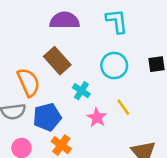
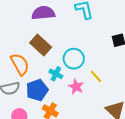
cyan circle: (114, 66) -> (74, 59), moved
cyan cross: (81, 91) -> (56, 74), moved

